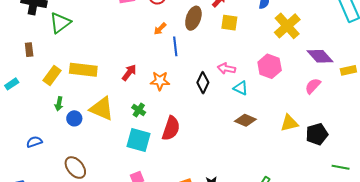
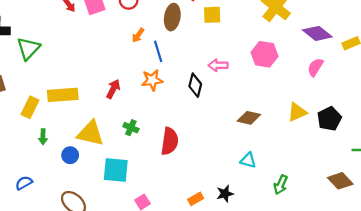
orange star: (160, 81) -> (152, 80), moved
cyan triangle: (241, 88) -> (248, 160), moved
blue circle: (74, 118) -> (70, 155), moved
cyan square: (138, 140) -> (116, 170), moved

